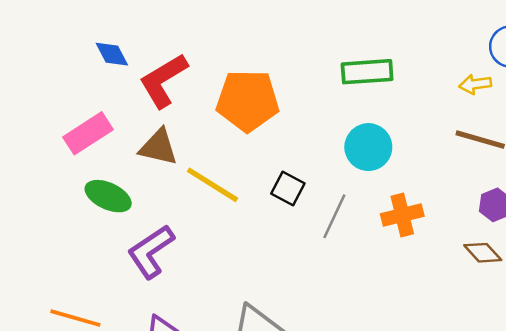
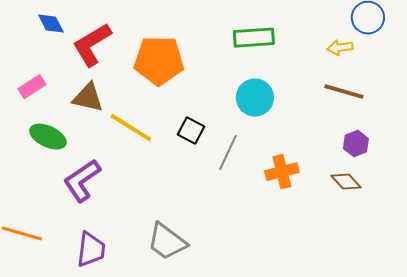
pink rectangle: (88, 133) -> (32, 87), size x0.7
orange cross: (402, 215) -> (282, 172), moved

